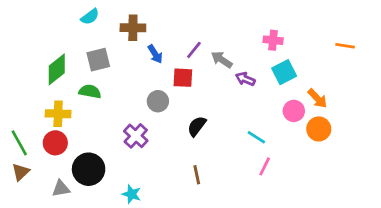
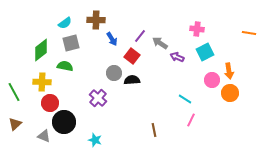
cyan semicircle: (90, 17) -> (65, 23), moved
red square: (183, 78) -> (132, 56), turned 35
orange arrow: (317, 98) -> (229, 71), turned 35
black semicircle: (197, 126) -> (132, 80), moved, turned 49
green line: (19, 143) -> (14, 92), moved
red circle: (55, 143) -> (50, 103), moved
brown line: (197, 175) -> (154, 130), moved
gray triangle: (61, 189) -> (44, 136), turned 32

